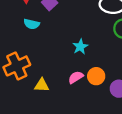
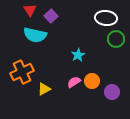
cyan semicircle: (32, 24) -> (35, 35), size x1.6
yellow triangle: (42, 85) -> (44, 89), turned -32

